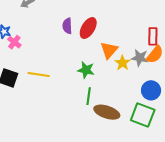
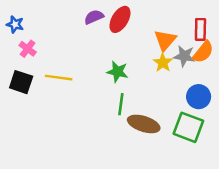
purple semicircle: (67, 26) -> (94, 17), turned 70
pink cross: (14, 42) -> (28, 49), moved
orange triangle: (109, 50) -> (165, 40), moved

